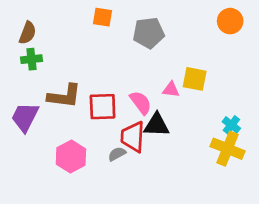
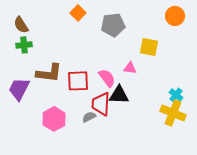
orange square: (103, 17) -> (78, 13), turned 35
brown semicircle: (28, 33) -> (21, 25), turned 126
yellow square: (195, 79) -> (149, 47), moved

